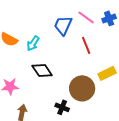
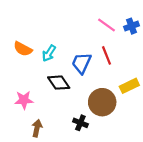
blue trapezoid: (63, 25) -> (82, 63), moved

